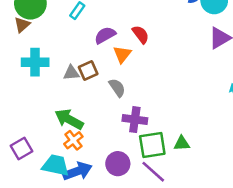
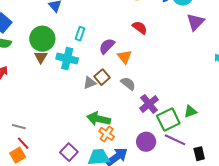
red semicircle: (141, 34) -> (140, 28), moved
cyan cross: (35, 62) -> (67, 59), moved, turned 30
purple cross: (135, 120) -> (149, 104), turned -30

